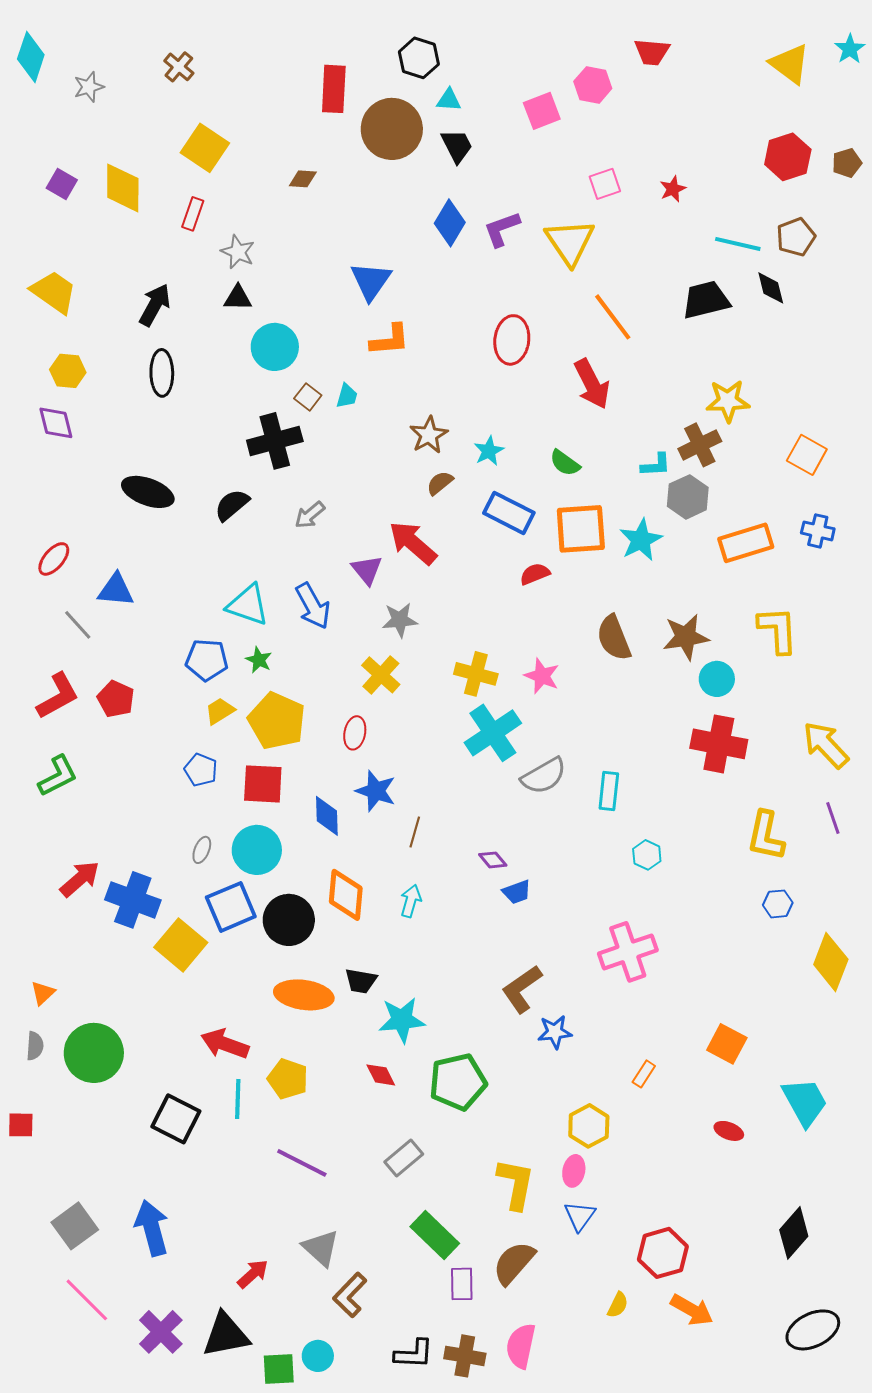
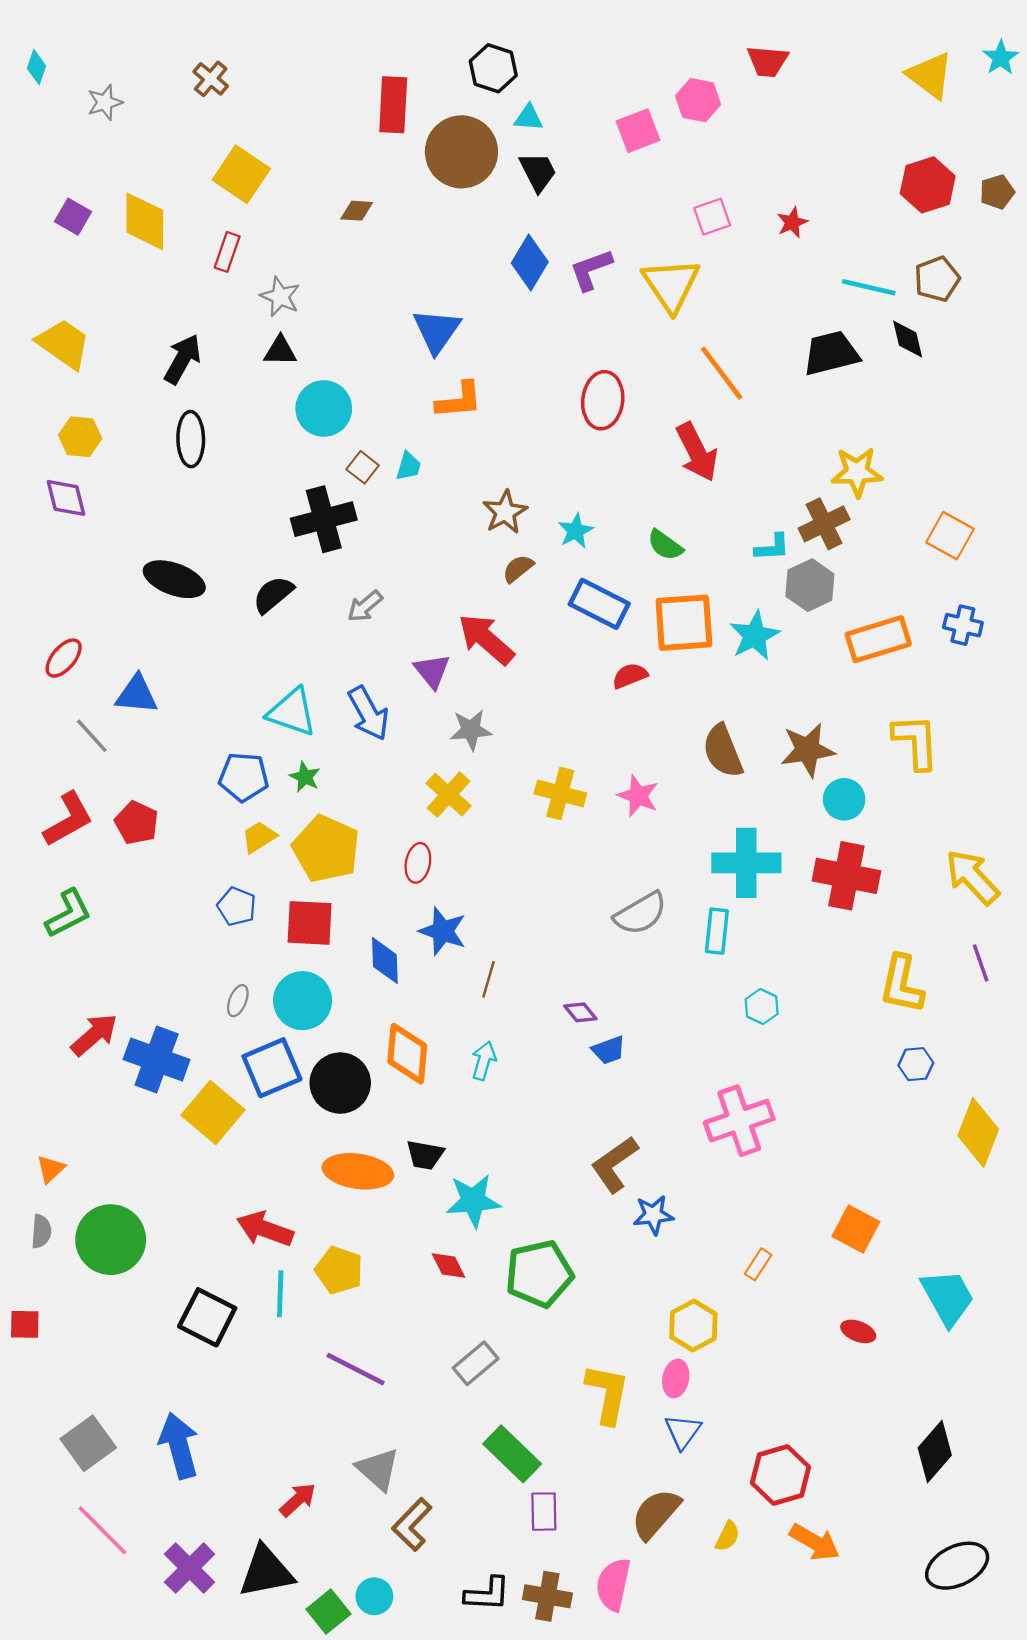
cyan diamond: (31, 57) -> (36, 67), size x0.6
cyan cross: (493, 733) -> (746, 863), moved, turned 34
brown semicircle: (514, 1263) -> (656, 1514), moved
green square: (279, 1369) -> (328, 1612), turned -36

